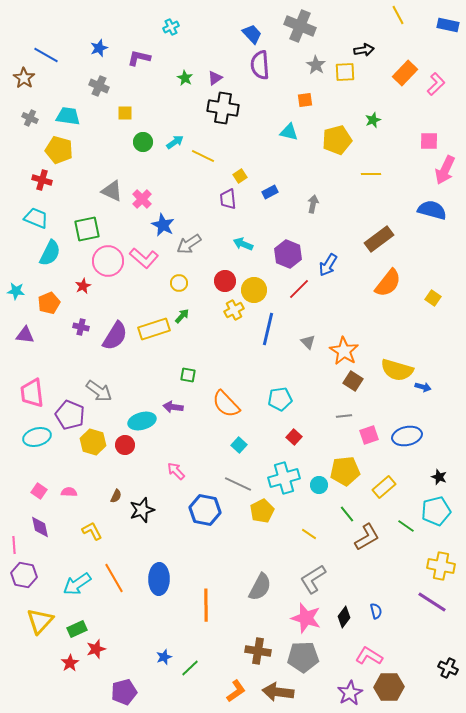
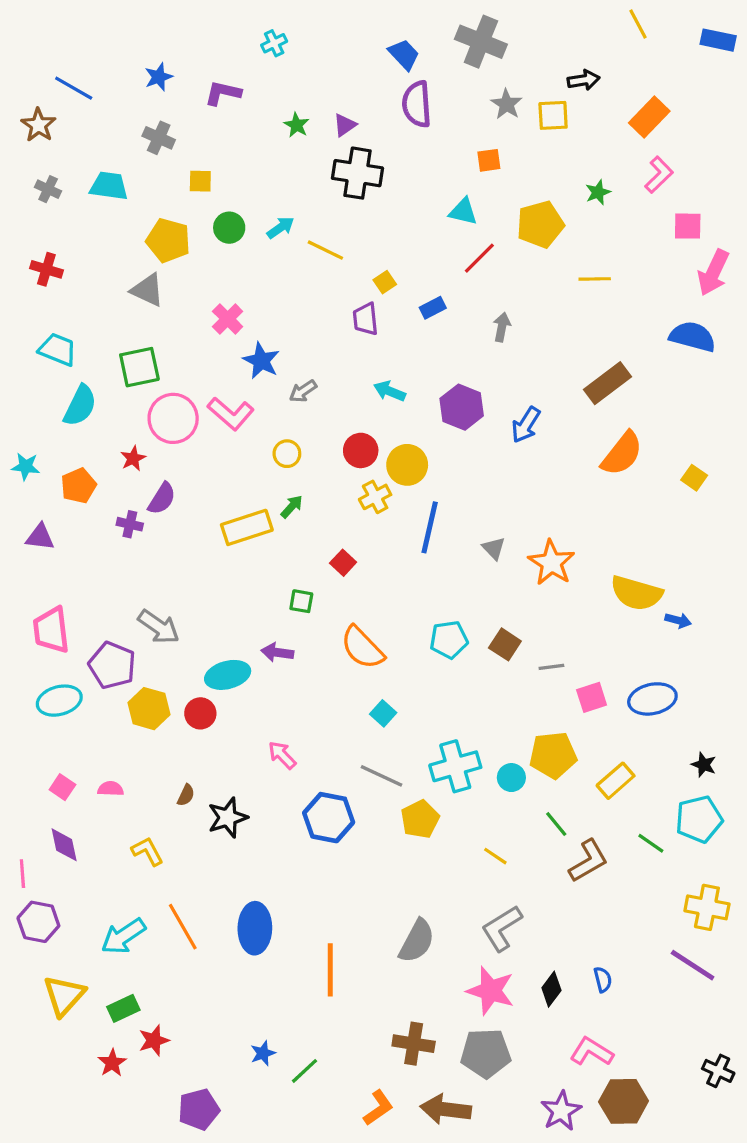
pink L-shape: (436, 84) -> (659, 175), moved
yellow pentagon: (59, 150) -> (168, 240), moved
red cross: (42, 180) -> (46, 269), moved
gray triangle: (112, 191) -> (147, 290), moved
gray arrow: (189, 244) -> (303, 391), size x0.7
red line: (299, 289) -> (479, 258), moved
purple semicircle: (115, 336) -> (162, 499), moved, size x0.7
brown square: (353, 381) -> (505, 644), moved
red square: (294, 437) -> (343, 563), moved

